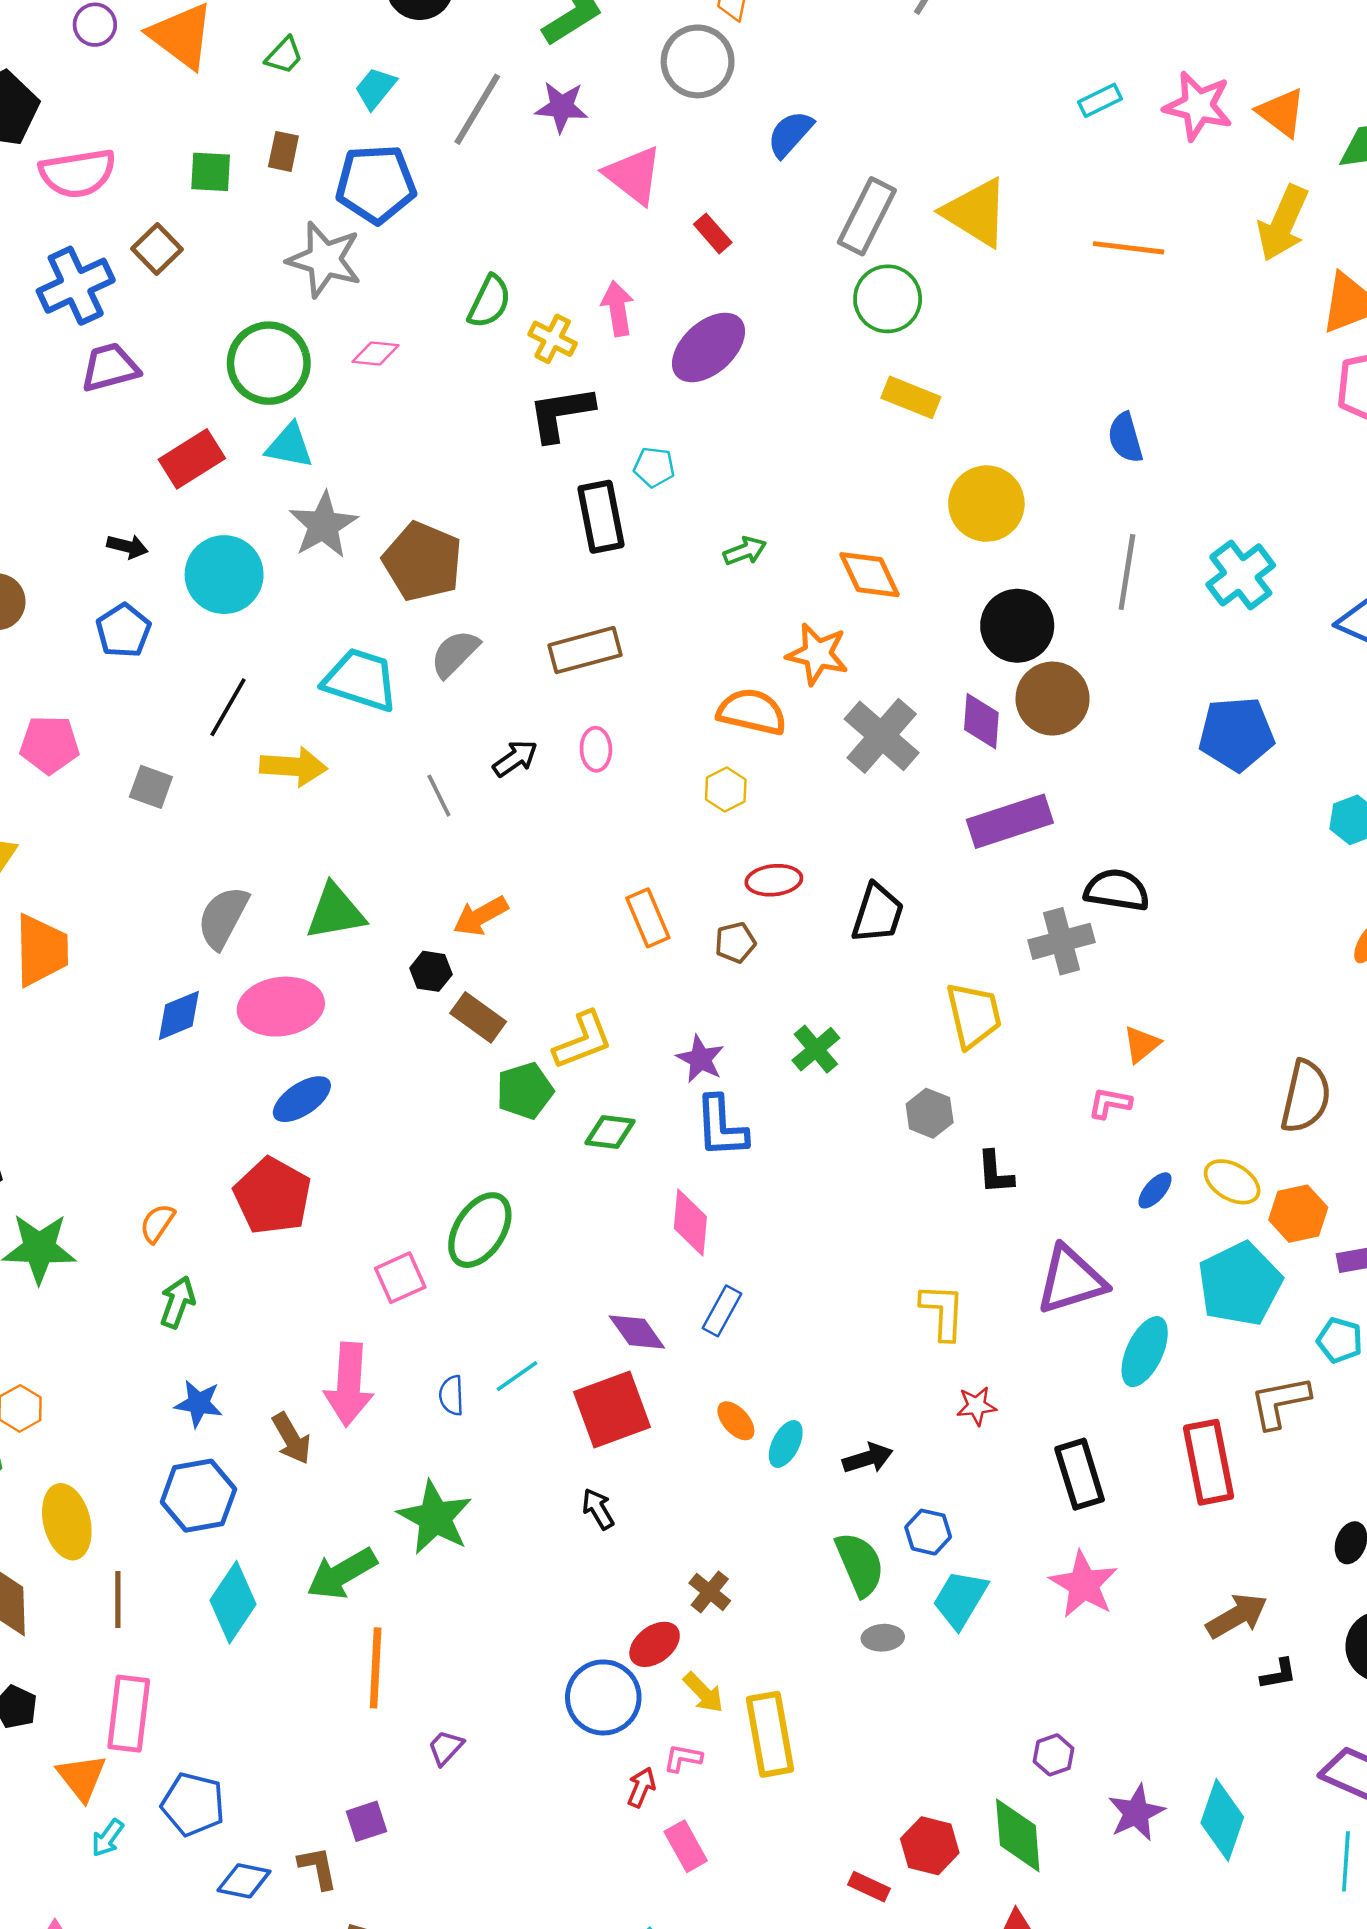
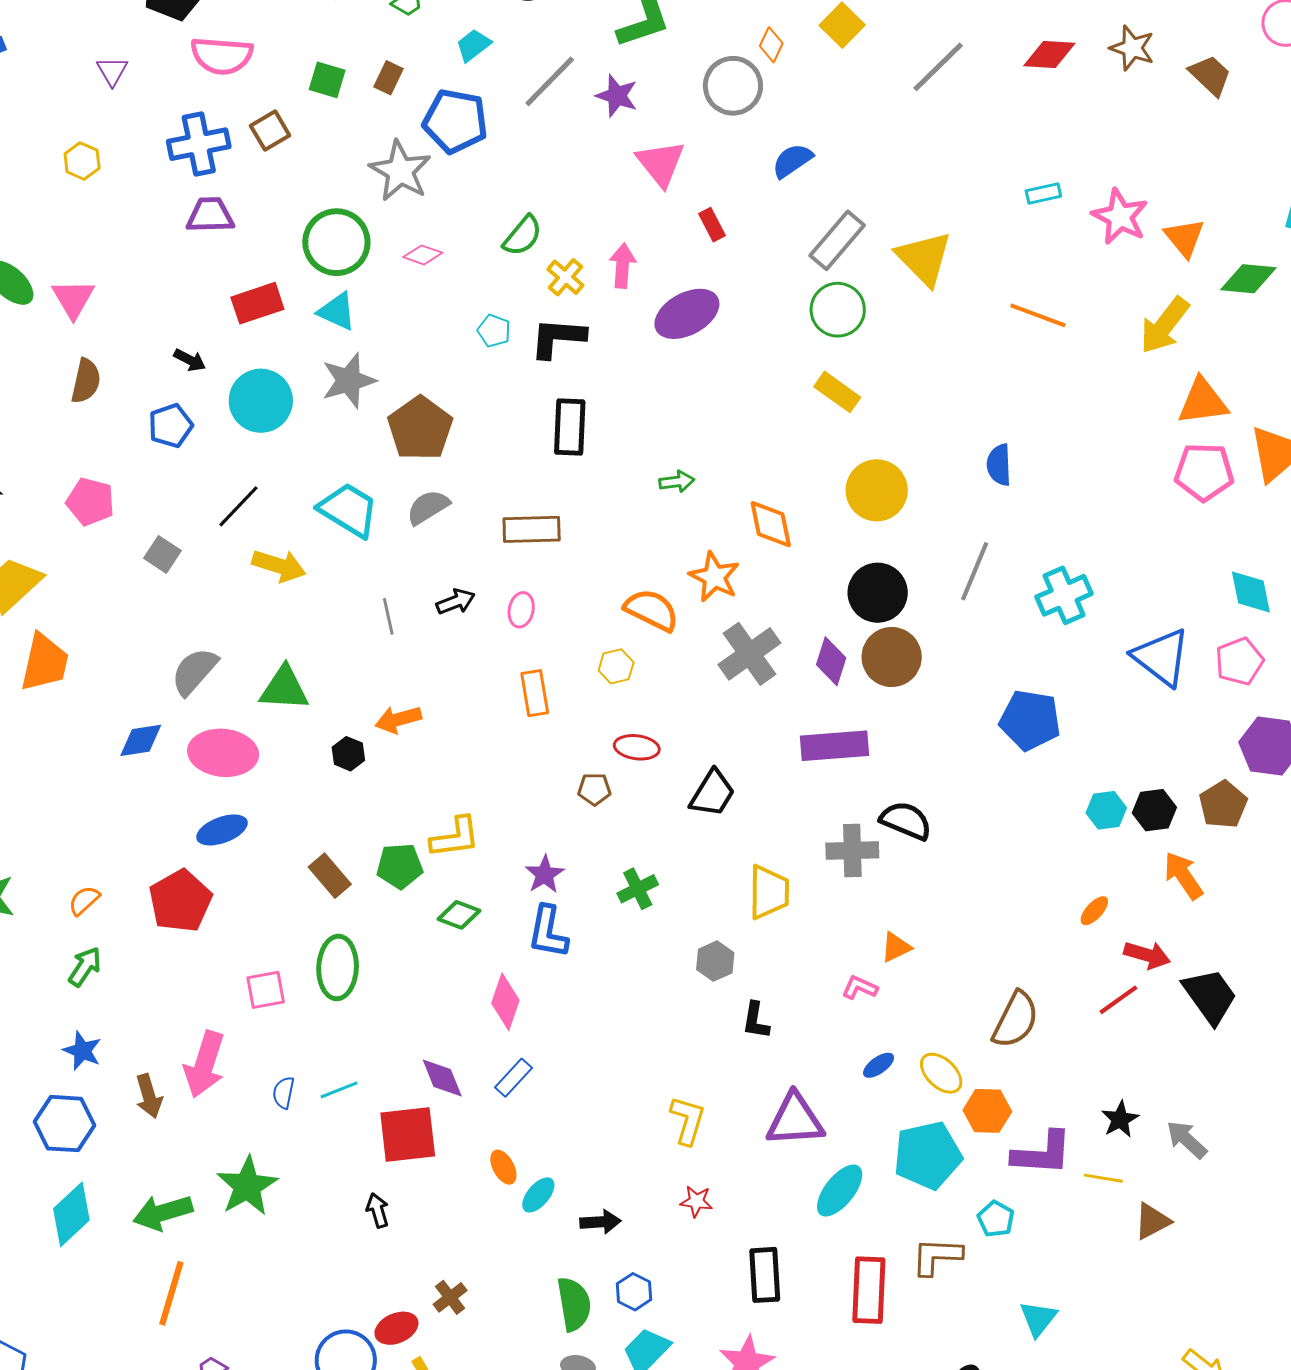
cyan pentagon: (654, 467) -> (494, 331), moved
orange rectangle: (648, 918) -> (535, 693), moved
brown rectangle: (478, 1017) -> (330, 876), moved
green ellipse: (480, 1230) -> (338, 967), turned -44

